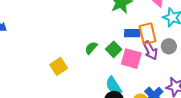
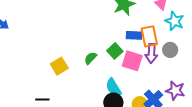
green semicircle: (91, 48) -> (91, 58), moved
purple arrow: (150, 50) -> (151, 53), turned 30

